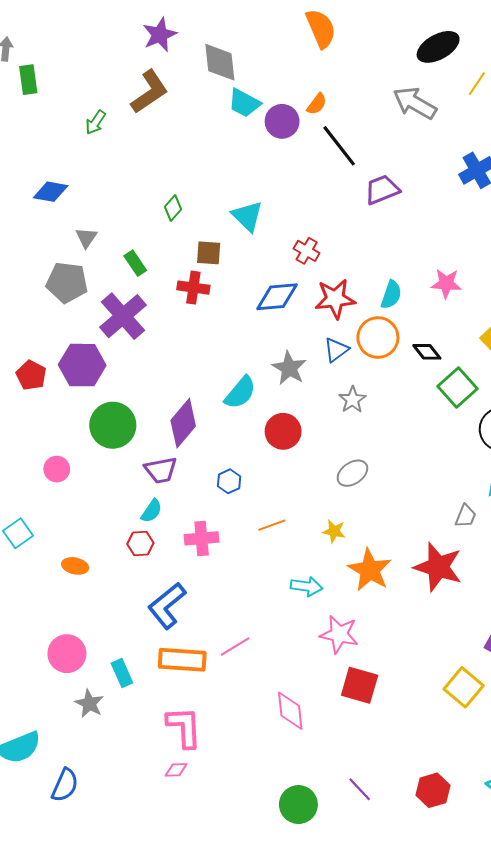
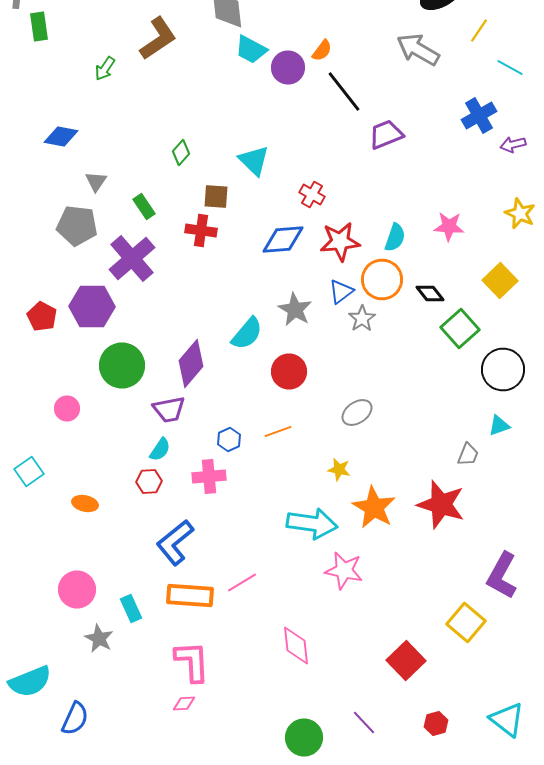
gray star: (352, 400) -> (362, 318), moved
blue hexagon: (229, 481) -> (229, 440), moved
orange line: (272, 525) -> (278, 432), moved
cyan arrow: (307, 586) -> (312, 524), size x1.6
red square: (360, 685) -> (406, 660), moved, turned 30
red hexagon: (433, 790) -> (436, 724), size x0.7

